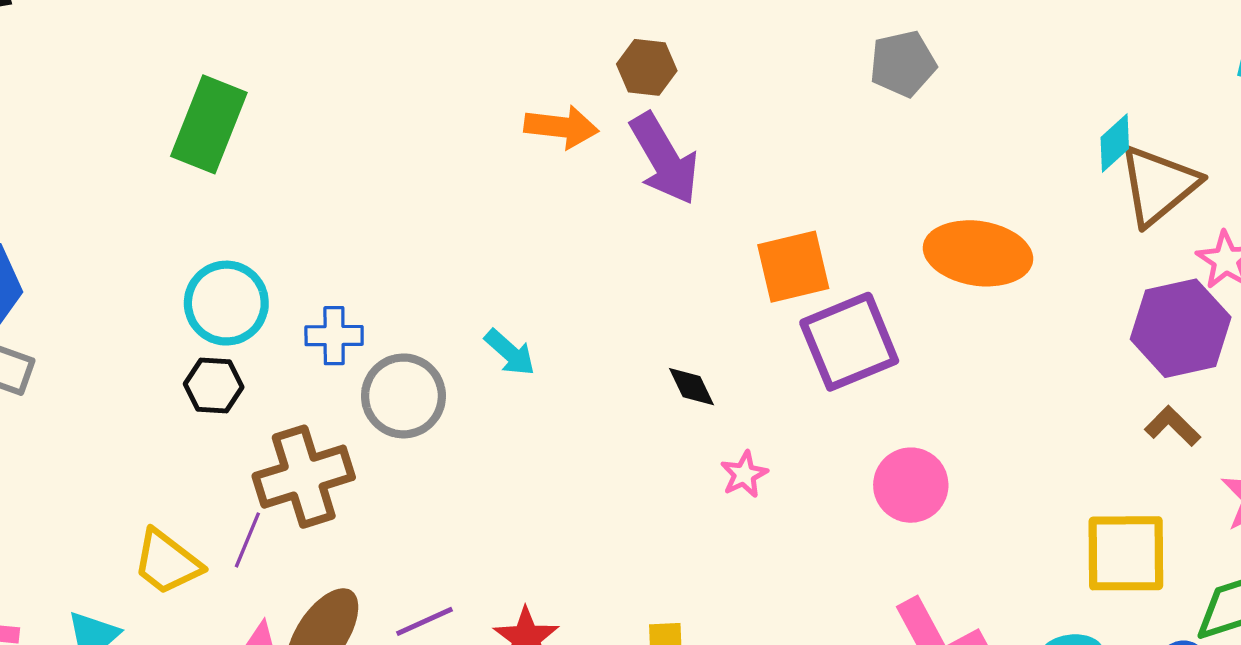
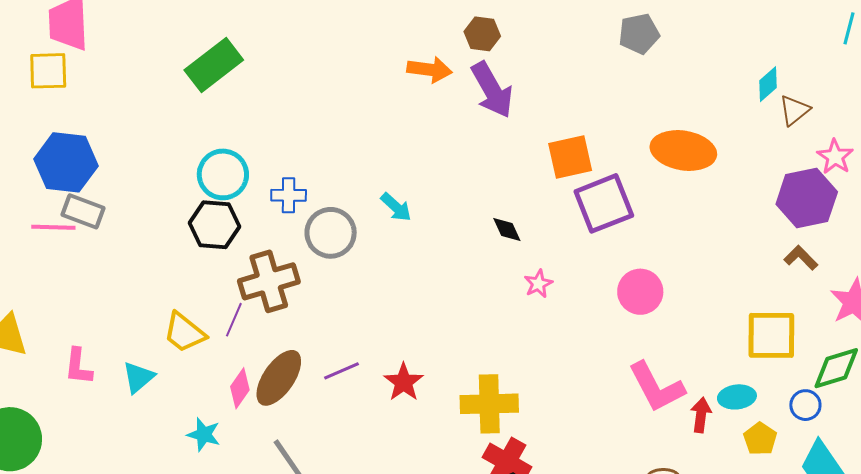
green rectangle: (209, 124) -> (214, 65), turned 30
brown triangle: (1159, 185) -> (794, 110), size x0.6
black hexagon: (214, 385) -> (214, 225), size x1.4

